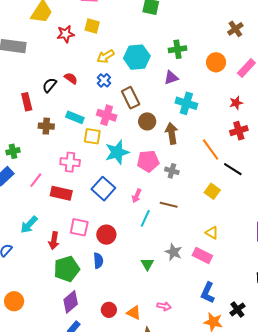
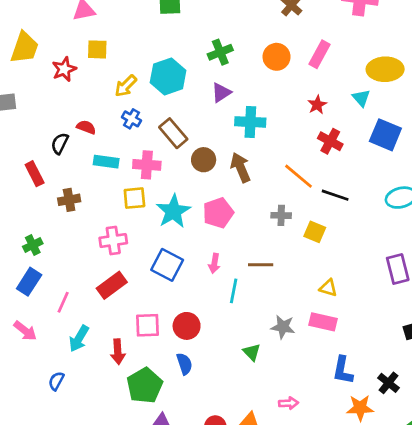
cyan rectangle: (75, 117) -> (106, 162), moved
red cross: (239, 131) -> (330, 141), turned -30
gray cross: (172, 171) -> (281, 215), moved
pink line: (36, 180) -> (63, 302), moved
red rectangle: (61, 193) -> (112, 285), turned -35

